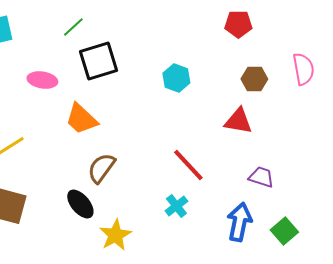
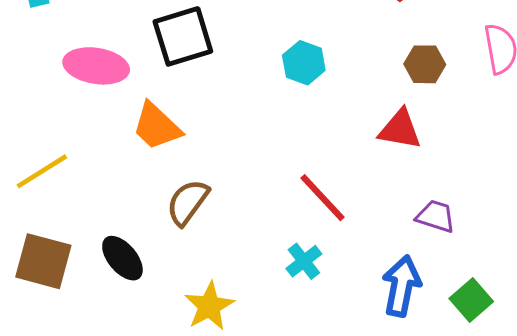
pink ellipse: (42, 80) -> (96, 66), size x1.4
black ellipse: (80, 204) -> (122, 258), moved

